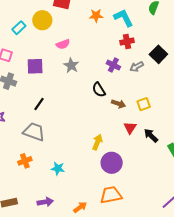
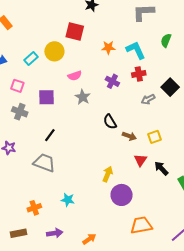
purple cross: (113, 65) -> (112, 81), moved
orange cross: (25, 161) -> (34, 208), moved
orange trapezoid: (111, 195) -> (141, 225), moved

